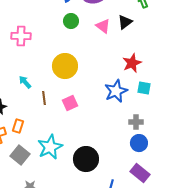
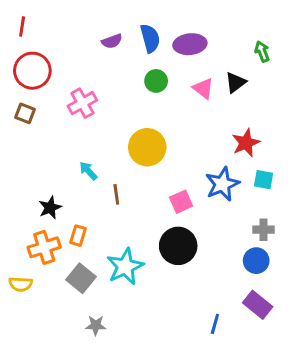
pink cross: (21, 36) -> (82, 103), turned -30
pink square: (70, 103) -> (181, 202), moved
gray cross: (136, 122) -> (264, 230), moved
black circle: (86, 159) -> (178, 246), moved

